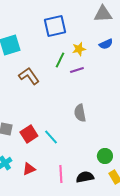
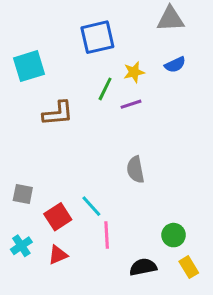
brown L-shape: (29, 76) -> (58, 113), turned 120
red square: (29, 134) -> (58, 217), moved
pink line: (61, 174) -> (107, 235), moved

